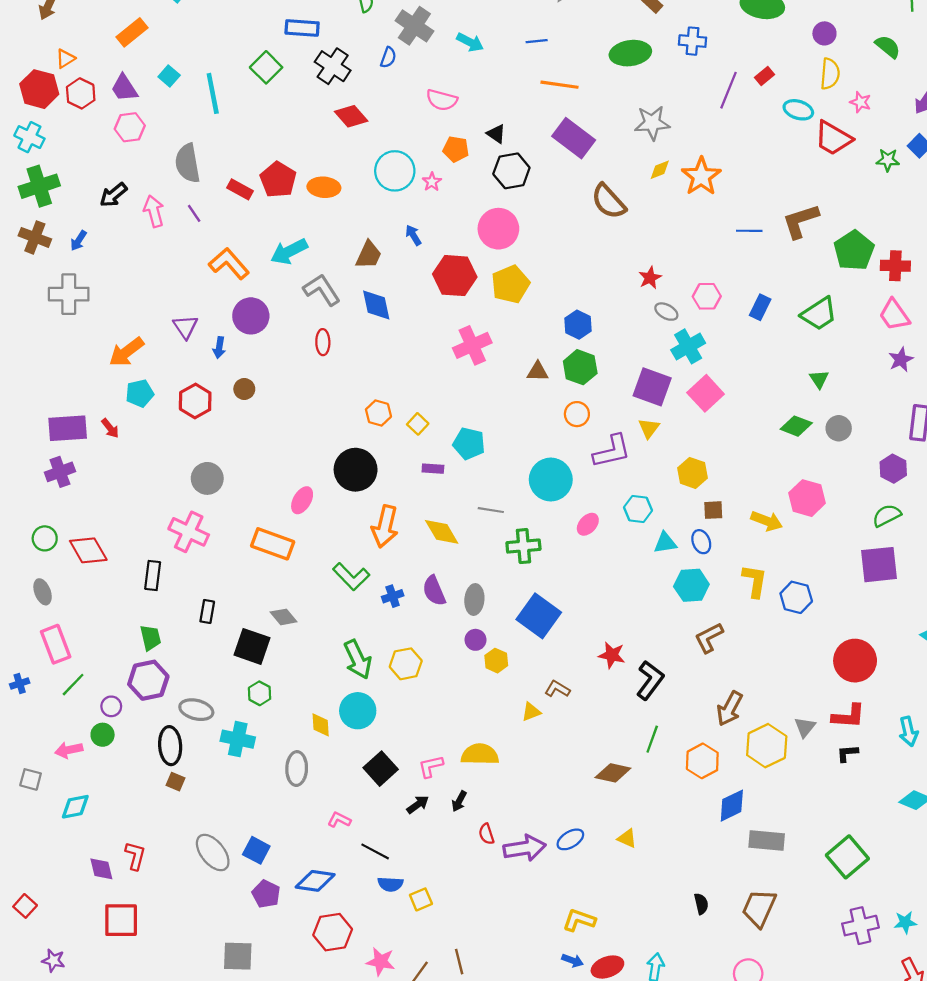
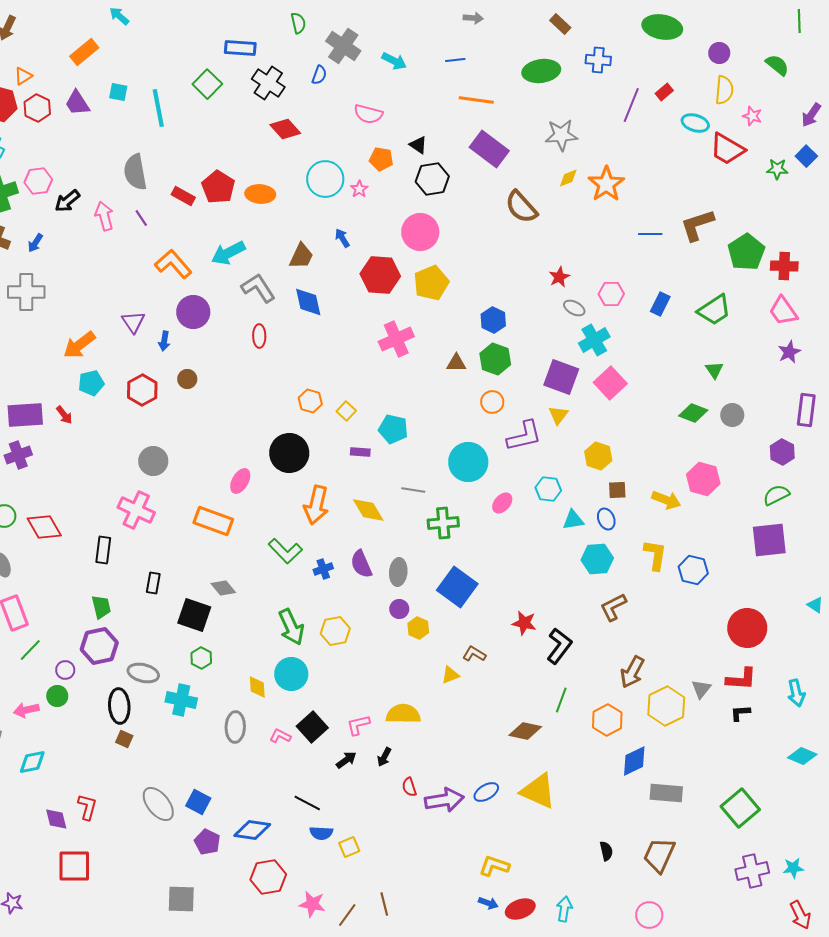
cyan square: (169, 76) -> (118, 92), turned -30
pink hexagon: (130, 127) -> (38, 181), moved
pink L-shape: (339, 820) -> (280, 736), moved
yellow triangle: (627, 838) -> (538, 791), size x2.0

